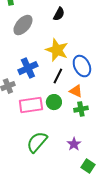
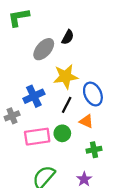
gray ellipse: (23, 25) -> (44, 49), moved
yellow star: (57, 50) -> (66, 77), turned -30
green cross: (81, 109) -> (94, 150), moved

